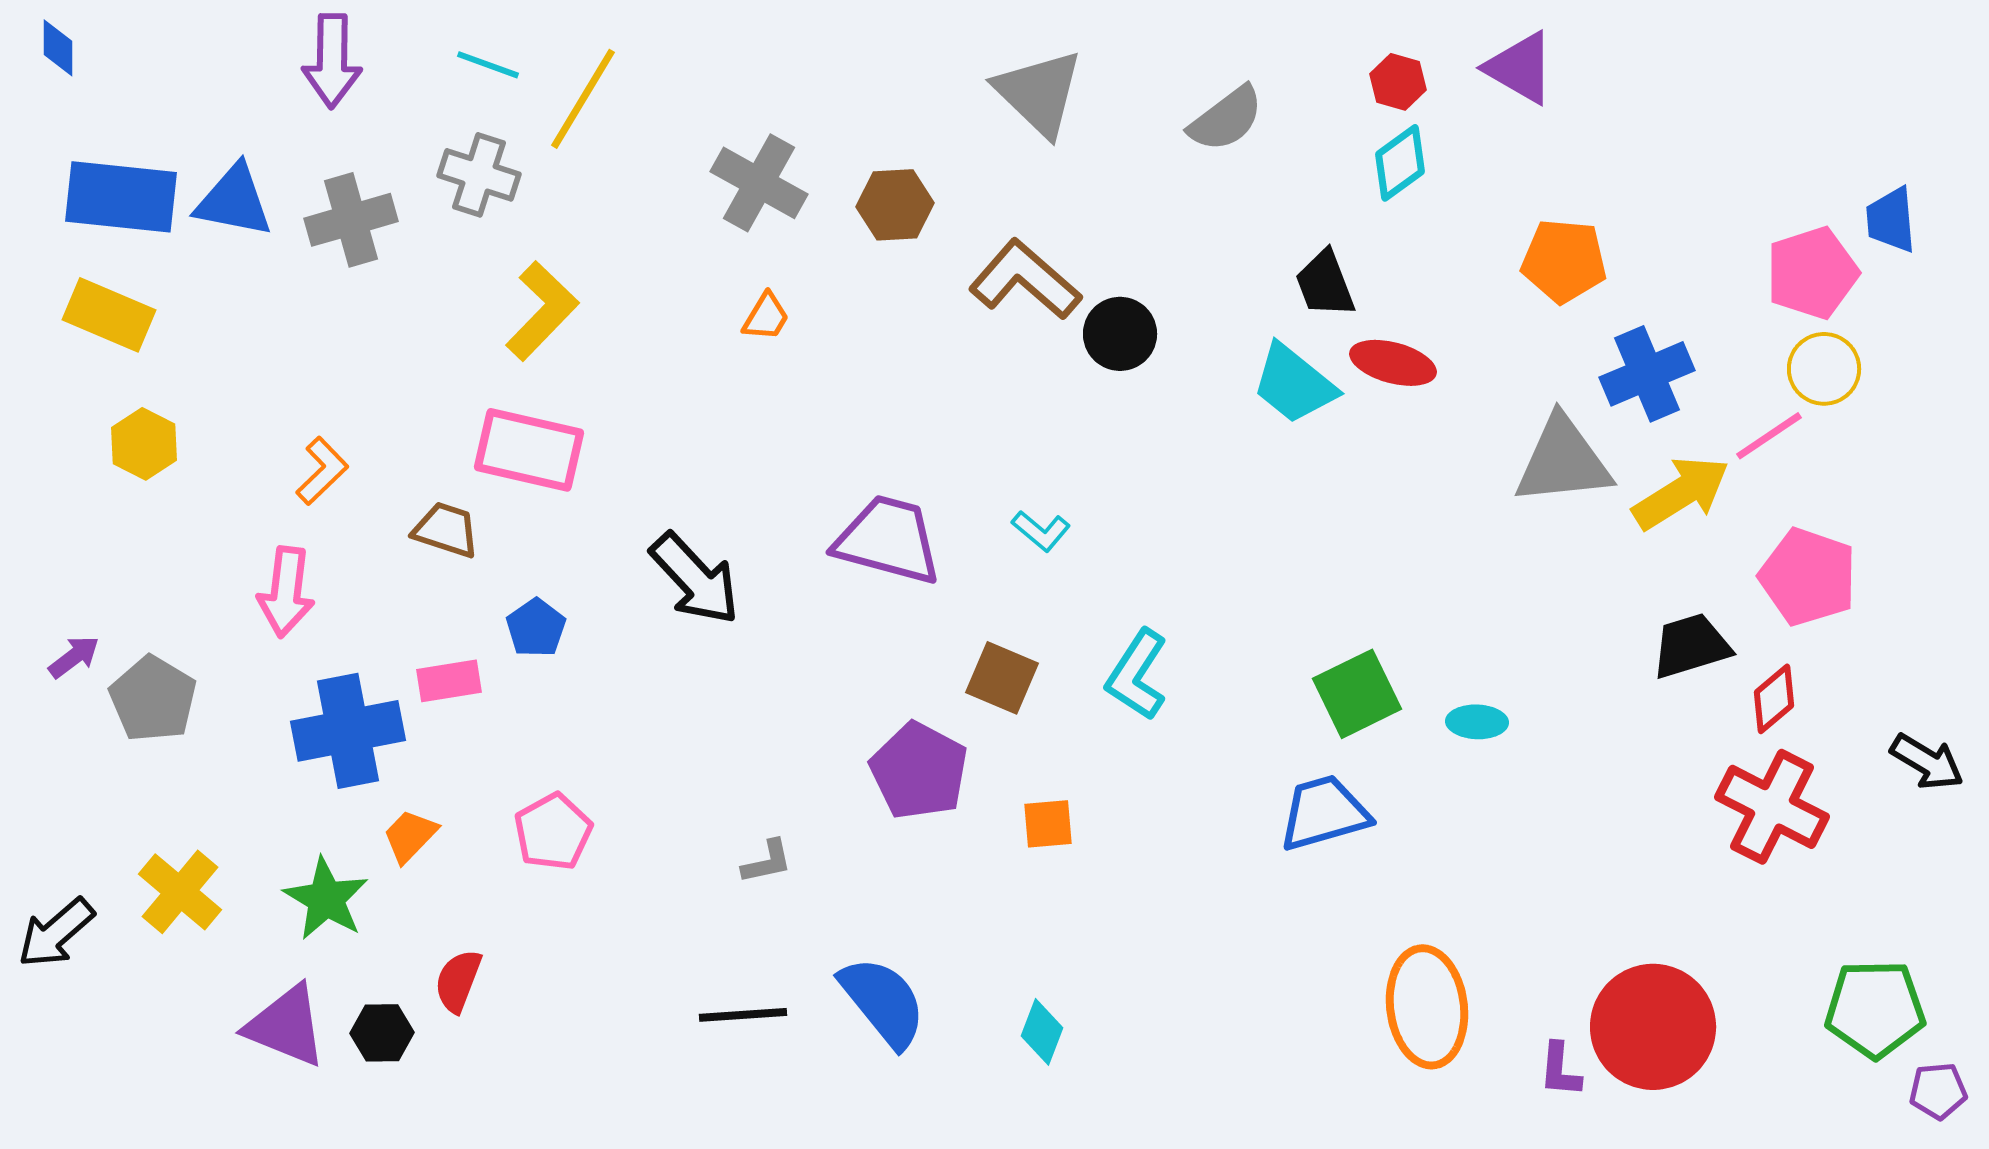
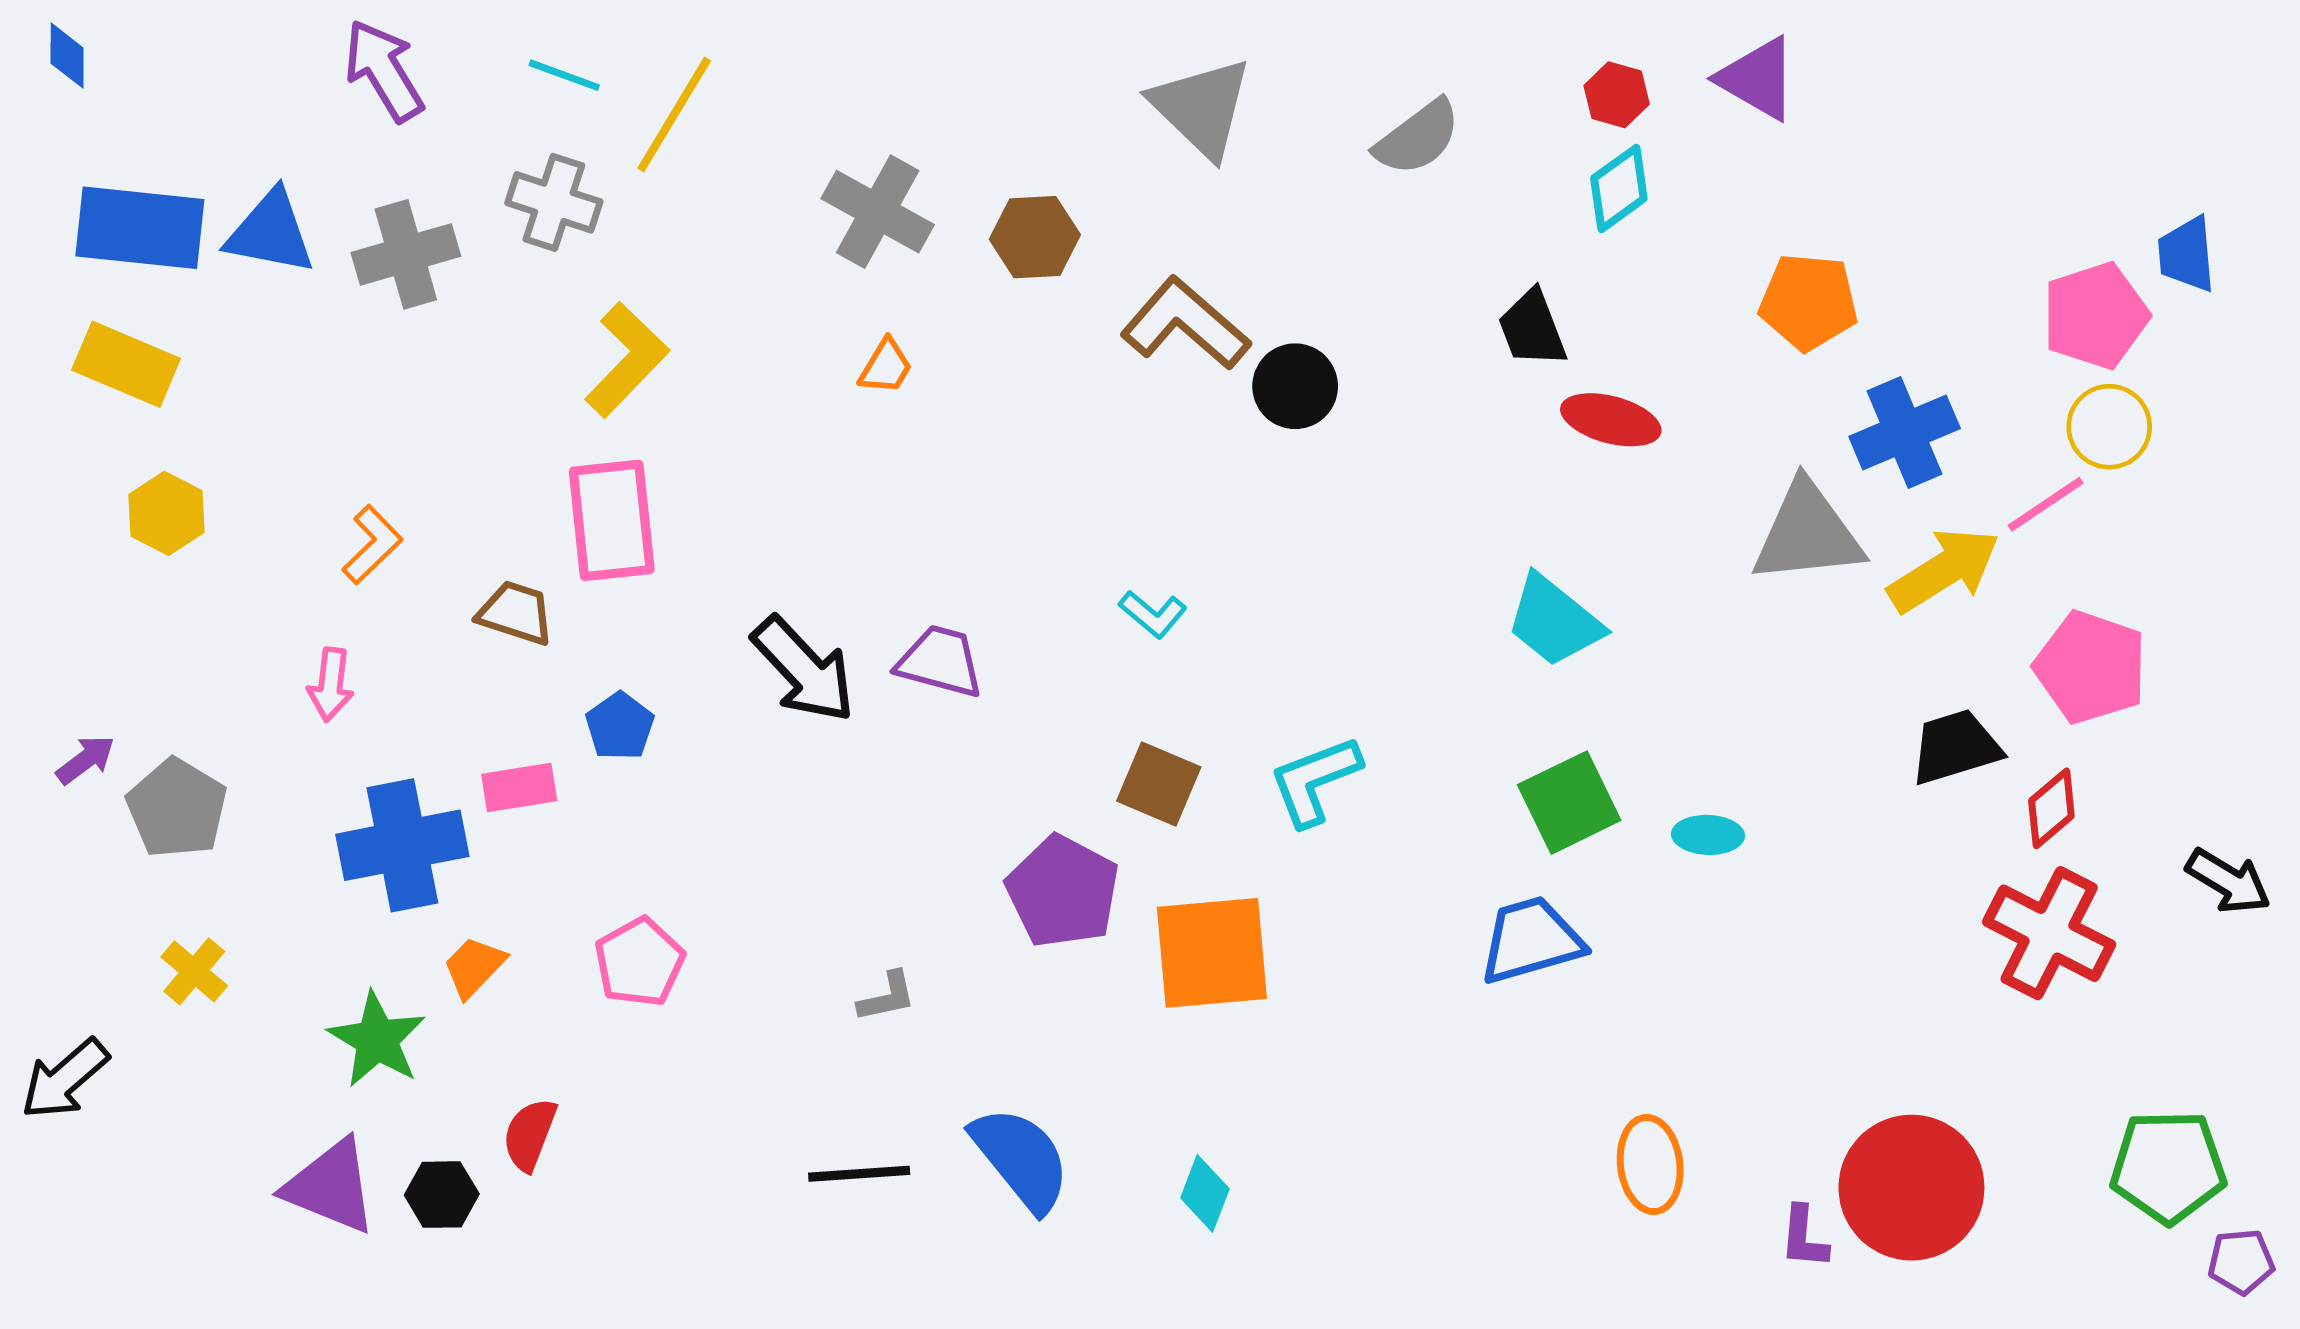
purple arrow: (332, 61) -> (384, 71), turned 148
cyan trapezoid: (1294, 384) -> (1554, 621), moved
pink rectangle: (529, 450) -> (612, 520), turned 71
cyan L-shape: (1041, 531) -> (1153, 614), moved
purple trapezoid: (888, 540) -> (940, 661), moved, size x0.7
pink arrow: (286, 592) -> (331, 685), size x0.7
cyan L-shape: (1137, 675) -> (1315, 781), turned 36
orange square: (1048, 824) -> (1212, 953), size x2.0
yellow cross: (180, 892) -> (194, 971), moved, size x0.7
orange ellipse: (1427, 1007) -> (1650, 1164), size x0.7

